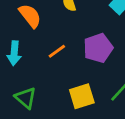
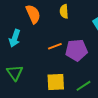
orange line: (57, 51) -> (55, 46), moved

